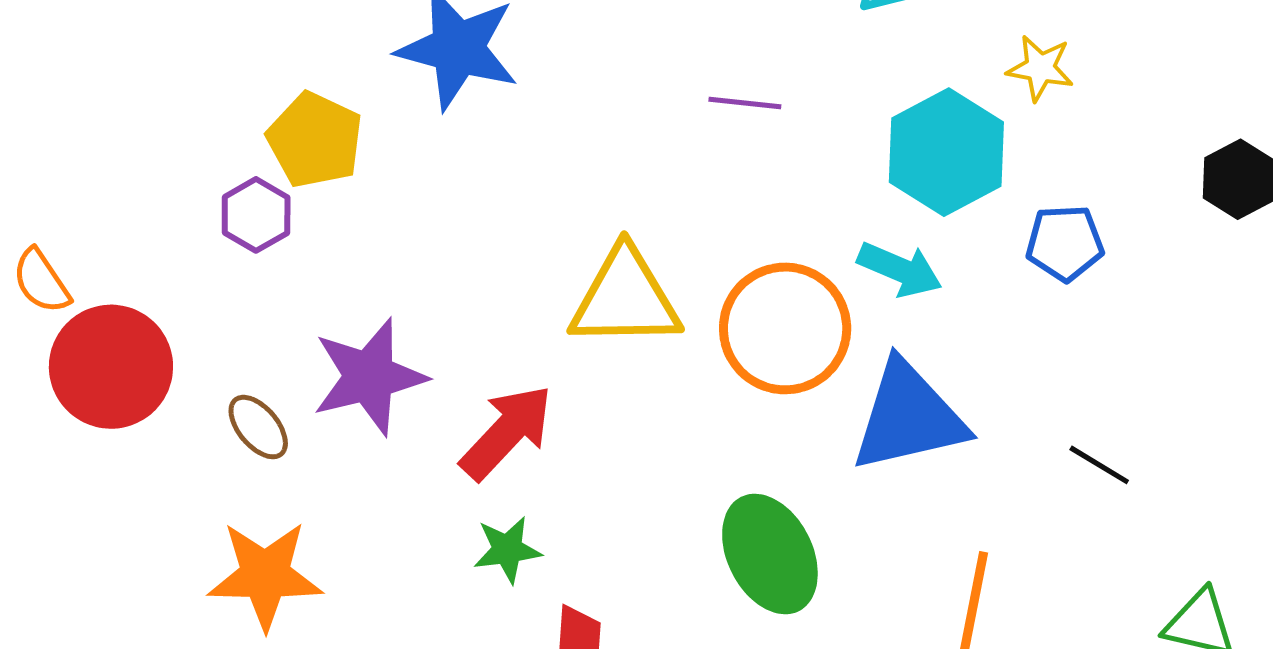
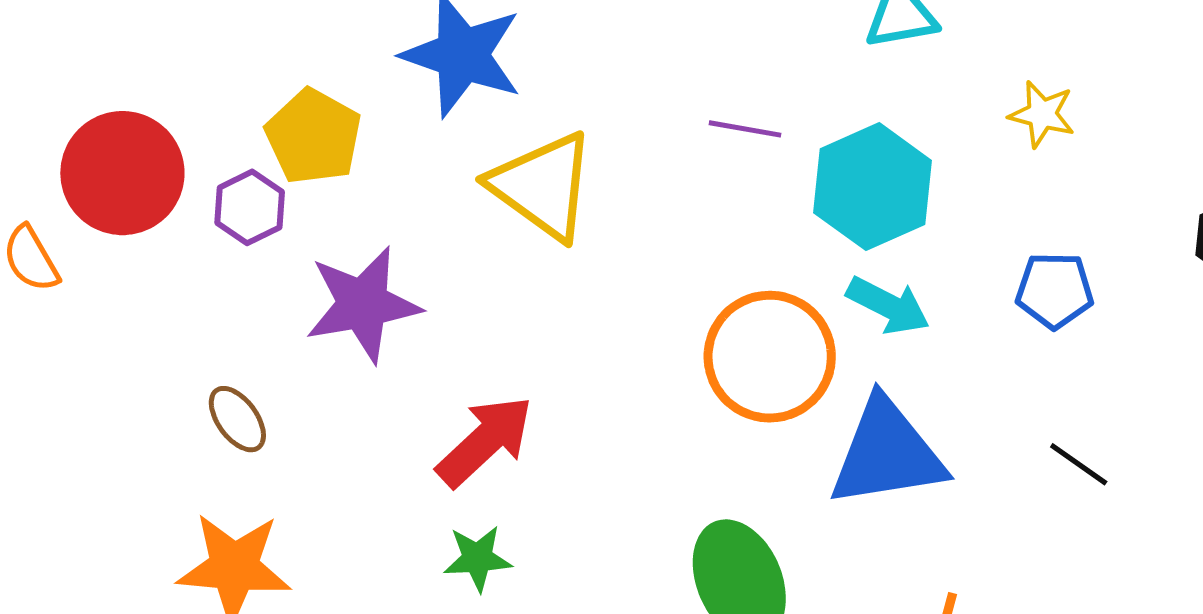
cyan hexagon: (946, 152) -> (873, 187), moved
yellow triangle: (625, 298) -> (543, 186), moved, turned 33
red circle: (111, 367) -> (122, 173), moved
purple star: (369, 377) -> (363, 304), moved
black line: (1099, 465) -> (1079, 464), moved

